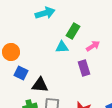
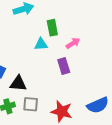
green rectangle: (73, 31) -> (52, 28), turned -42

